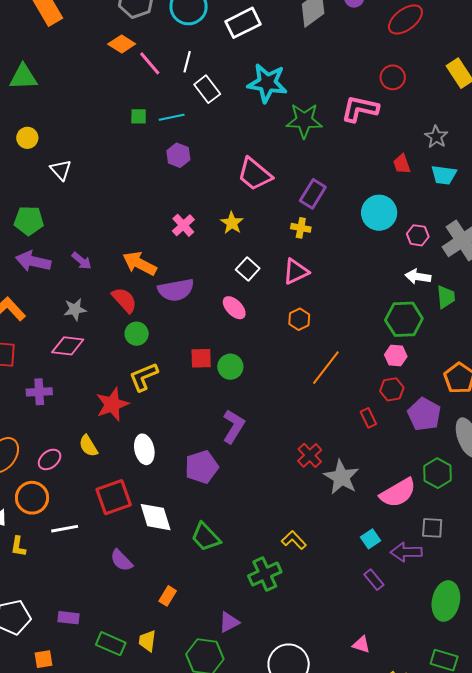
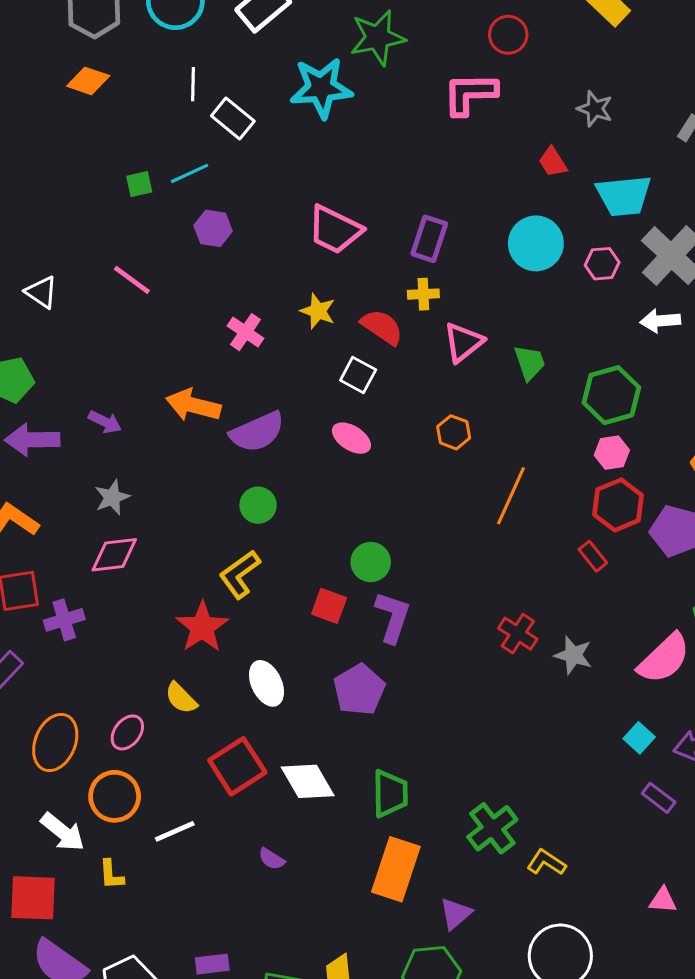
pink line: (150, 63) -> (132, 280), moved
green star: (304, 121) -> (378, 38), moved
cyan trapezoid: (444, 175) -> (624, 196), moved, size x1.4
pink triangle: (296, 272) -> (463, 342), moved
white arrow: (418, 277) -> (660, 321), moved
green trapezoid: (446, 297) -> (530, 363), moved
red semicircle: (124, 300) -> (382, 327), moved
green circle: (137, 334) -> (258, 505), moved
red square: (201, 358) -> (329, 606), moved, turned 35
green circle: (230, 367) -> (371, 562), moved
red hexagon: (392, 389) -> (618, 505), size x1.4
purple cross: (39, 392) -> (64, 620), moved
gray star: (341, 477) -> (573, 655), size x0.7
green trapezoid: (206, 537) -> (390, 794), turned -124
yellow L-shape: (294, 540) -> (546, 862), moved
purple semicircle: (121, 560) -> (272, 859), size x0.7
orange rectangle: (168, 596) -> (396, 869), moved, size x2.0

